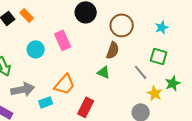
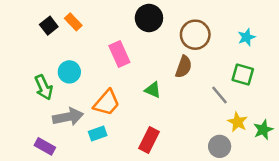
cyan circle: (36, 49) -> (69, 72), moved
green triangle: (104, 72) -> (153, 90), moved
green star: (173, 83) -> (263, 130), moved
orange trapezoid: (65, 84) -> (107, 103), moved

